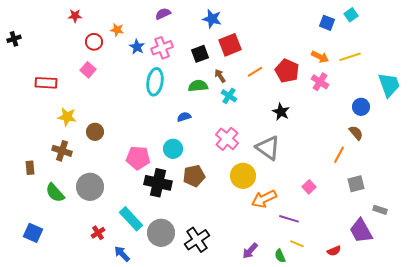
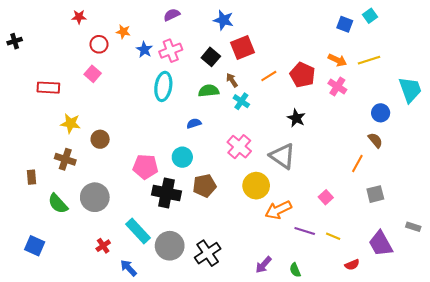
black square: (200, 54) -> (211, 57), turned -30
gray rectangle: (380, 210) -> (413, 227), moved
yellow line: (297, 244) -> (333, 236), moved

